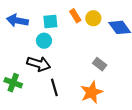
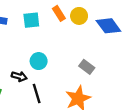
cyan circle: (44, 41) -> (39, 61), moved
black arrow: (39, 64) -> (19, 76), moved, size x0.6

